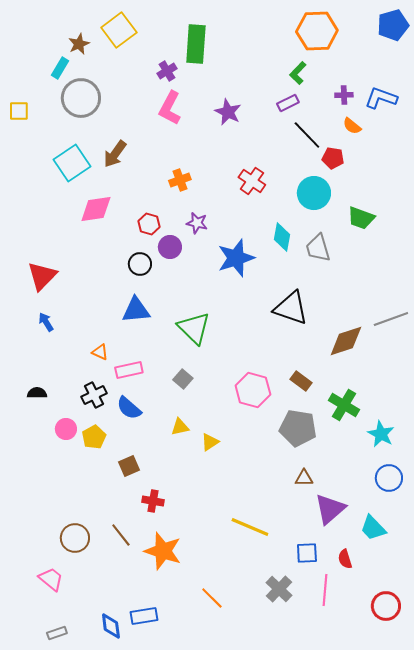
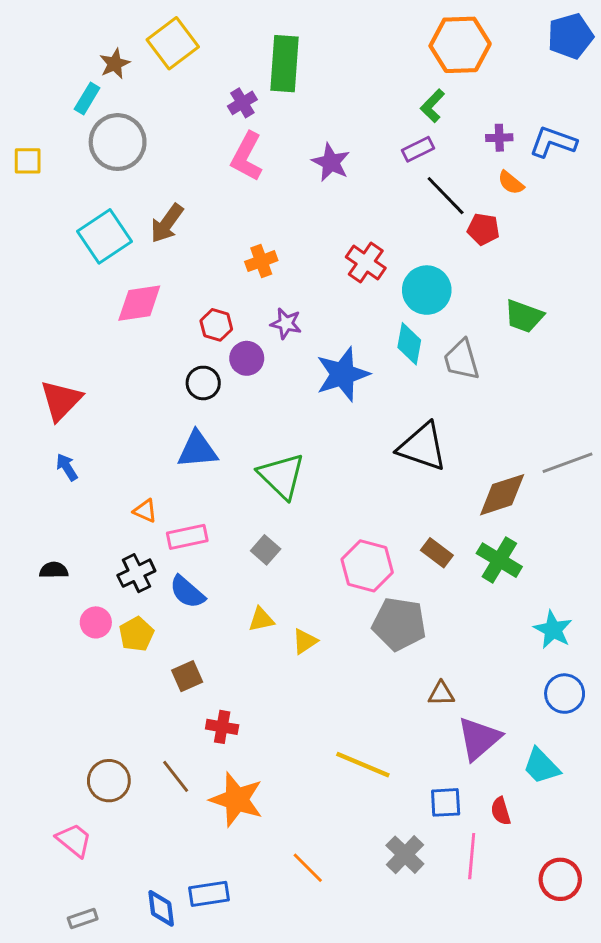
cyan circle: (314, 193) -> (427, 290), moved
green cross: (344, 405) -> (499, 560), moved
gray pentagon: (298, 428) -> (399, 624), moved

